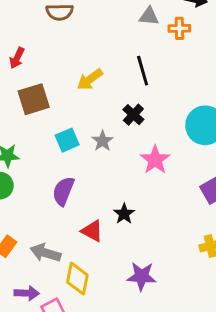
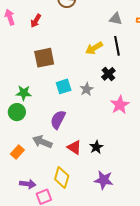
gray triangle: (149, 16) -> (116, 19), moved
red arrow: (17, 58) -> (36, 21), moved
yellow arrow: (90, 79) -> (94, 48), moved
black star: (124, 214) -> (96, 147), moved
gray arrow: (45, 253) -> (42, 142), moved

